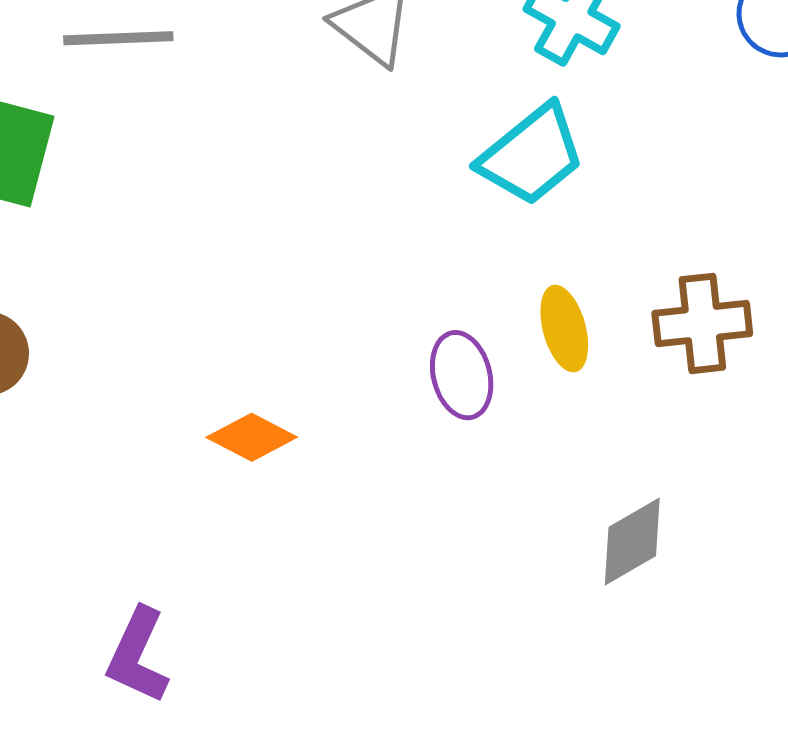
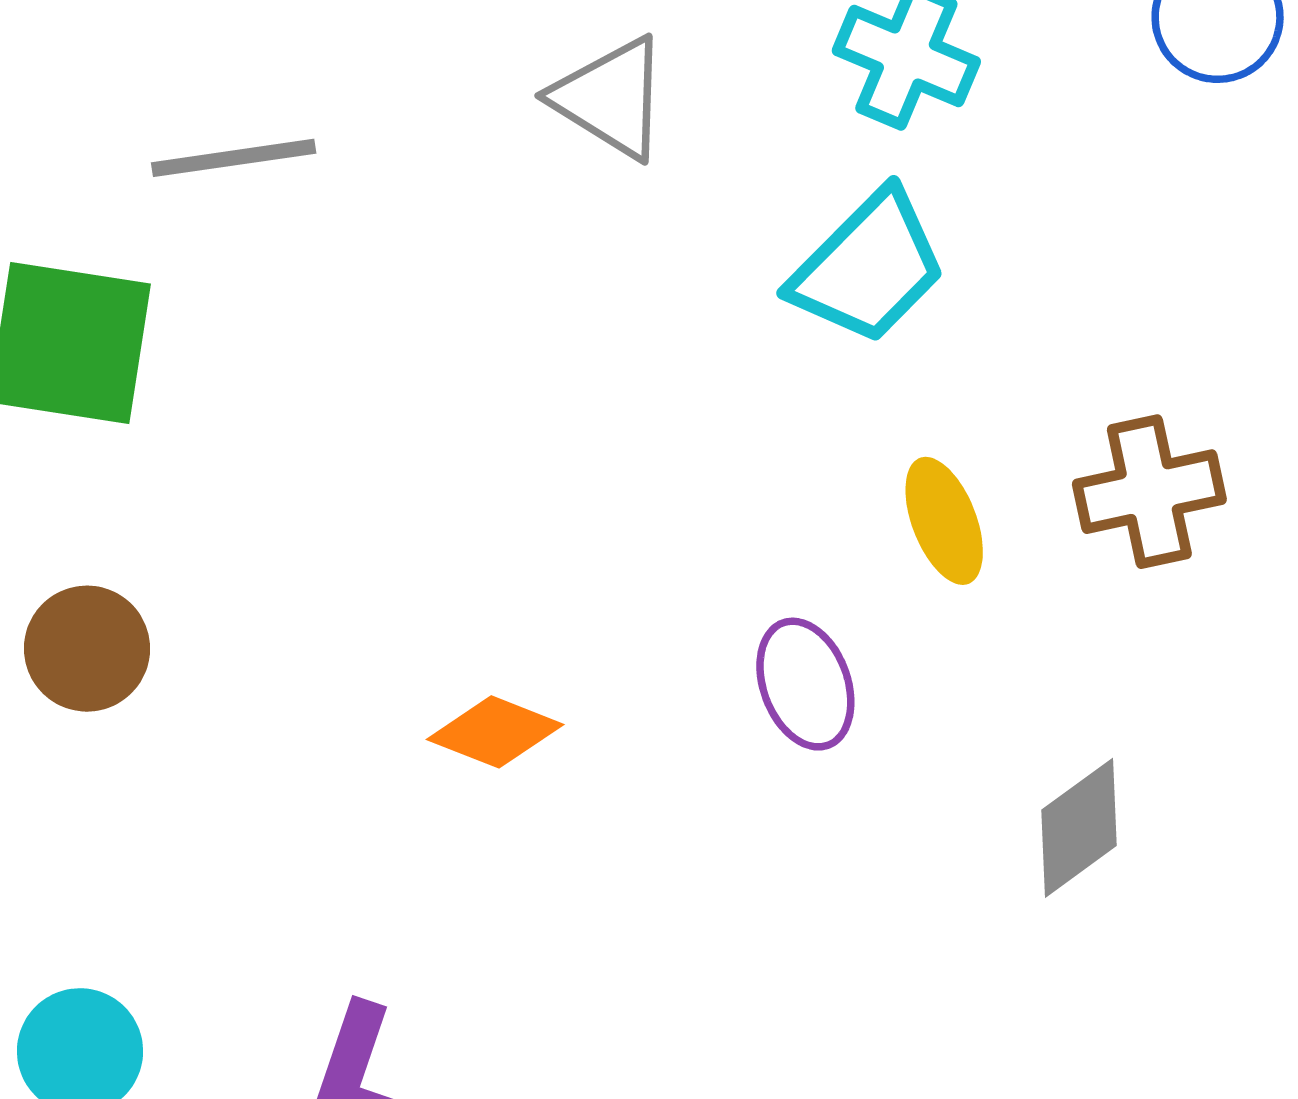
purple ellipse: (462, 375) -> (805, 684), moved

